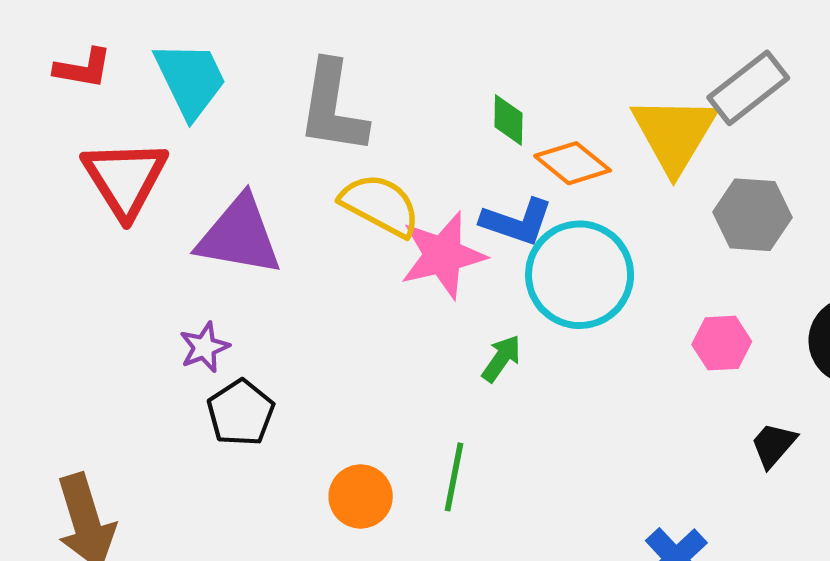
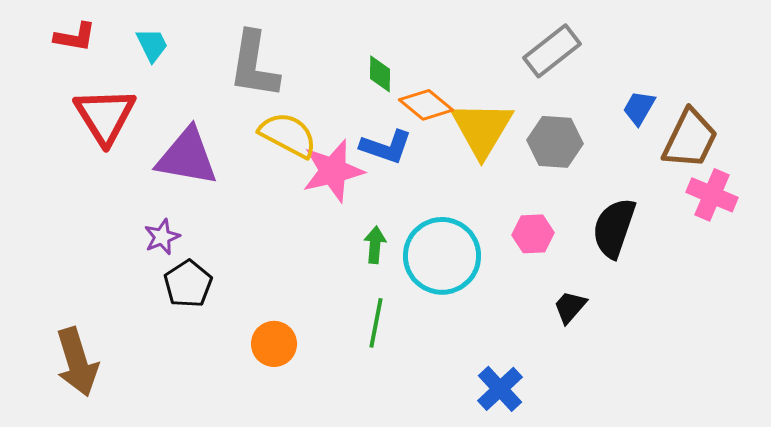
cyan trapezoid: (190, 79) -> (152, 45), size x0.6
yellow triangle: (674, 134) -> (482, 129), moved
cyan circle: (580, 275) -> (442, 256), moved
green arrow: (501, 358) -> (375, 245), turned -30
green line: (454, 477) -> (376, 323), moved

